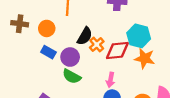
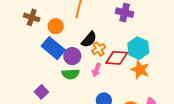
blue rectangle: (48, 52) -> (53, 48), size x1.6
green semicircle: (72, 76) -> (71, 74), turned -42
pink arrow: (111, 80) -> (96, 70), moved

